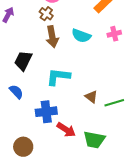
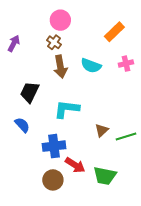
brown triangle: (91, 97) -> (102, 130), turned 40
brown circle: (23, 147) -> (53, 180), moved

